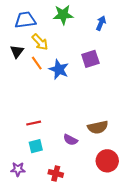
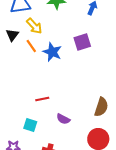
red line: (34, 123) -> (42, 99), moved
brown semicircle: (98, 127) -> (101, 107), moved, turned -60
cyan square: (36, 146) -> (30, 125), turned 32

